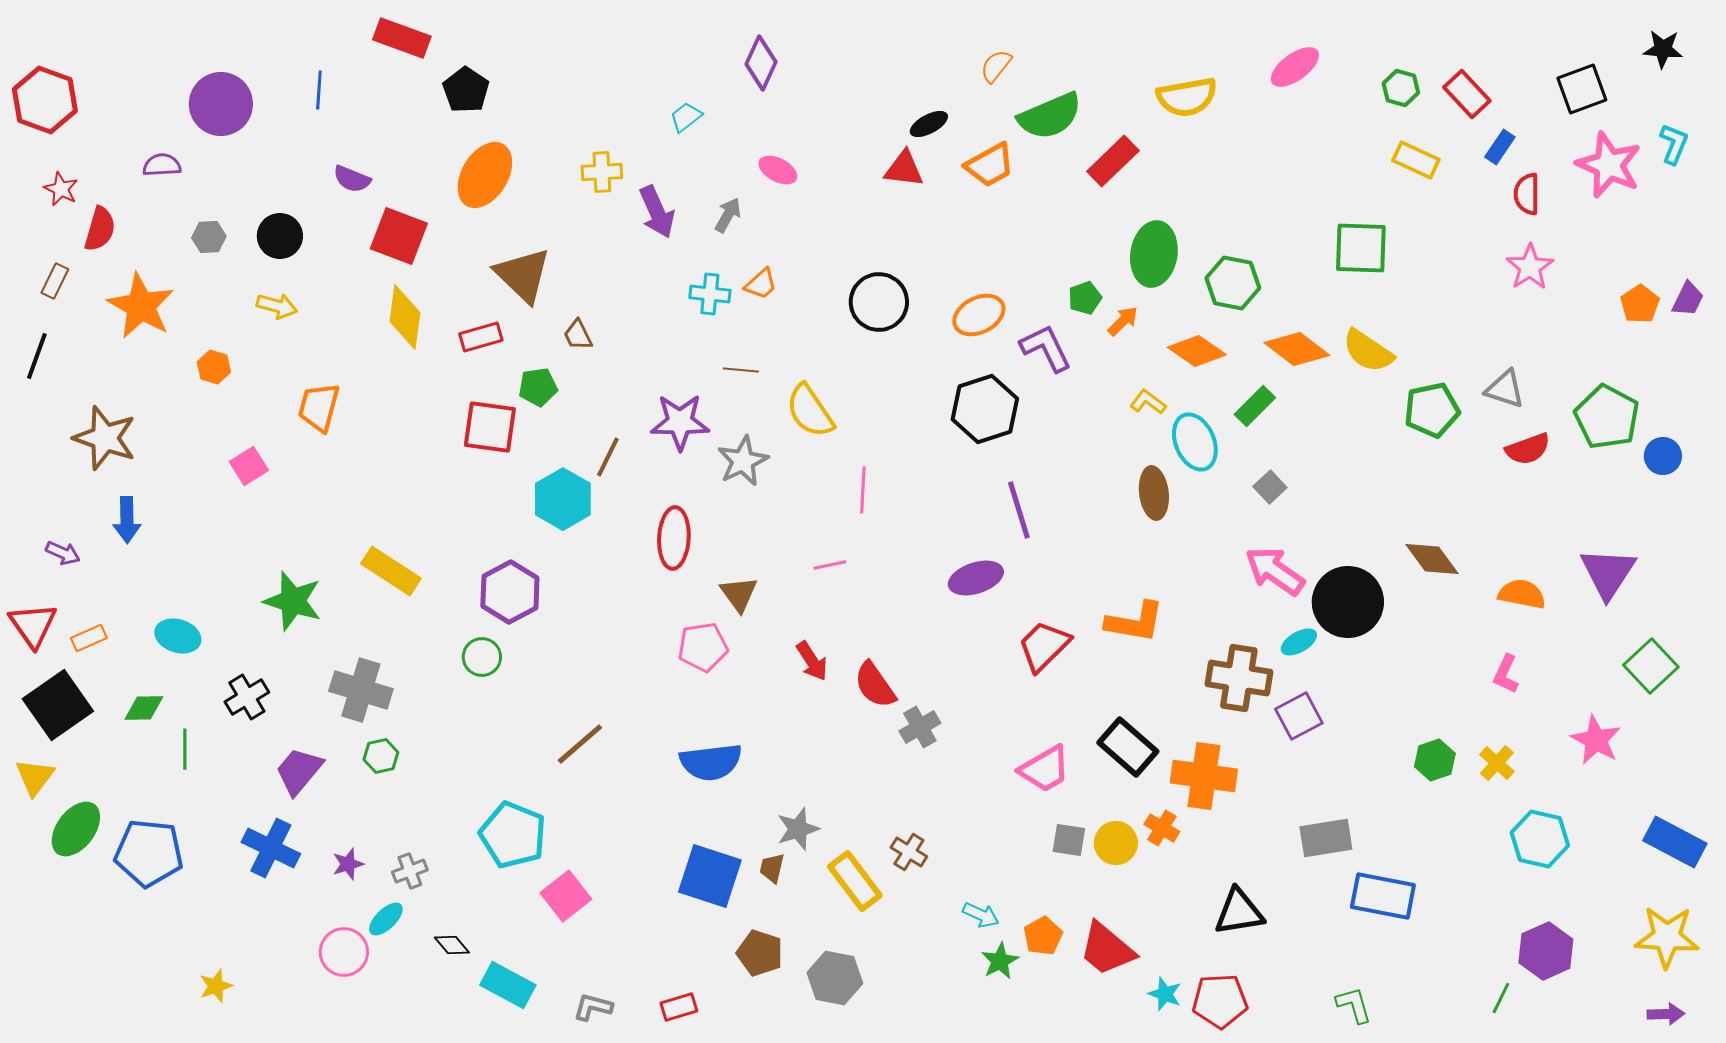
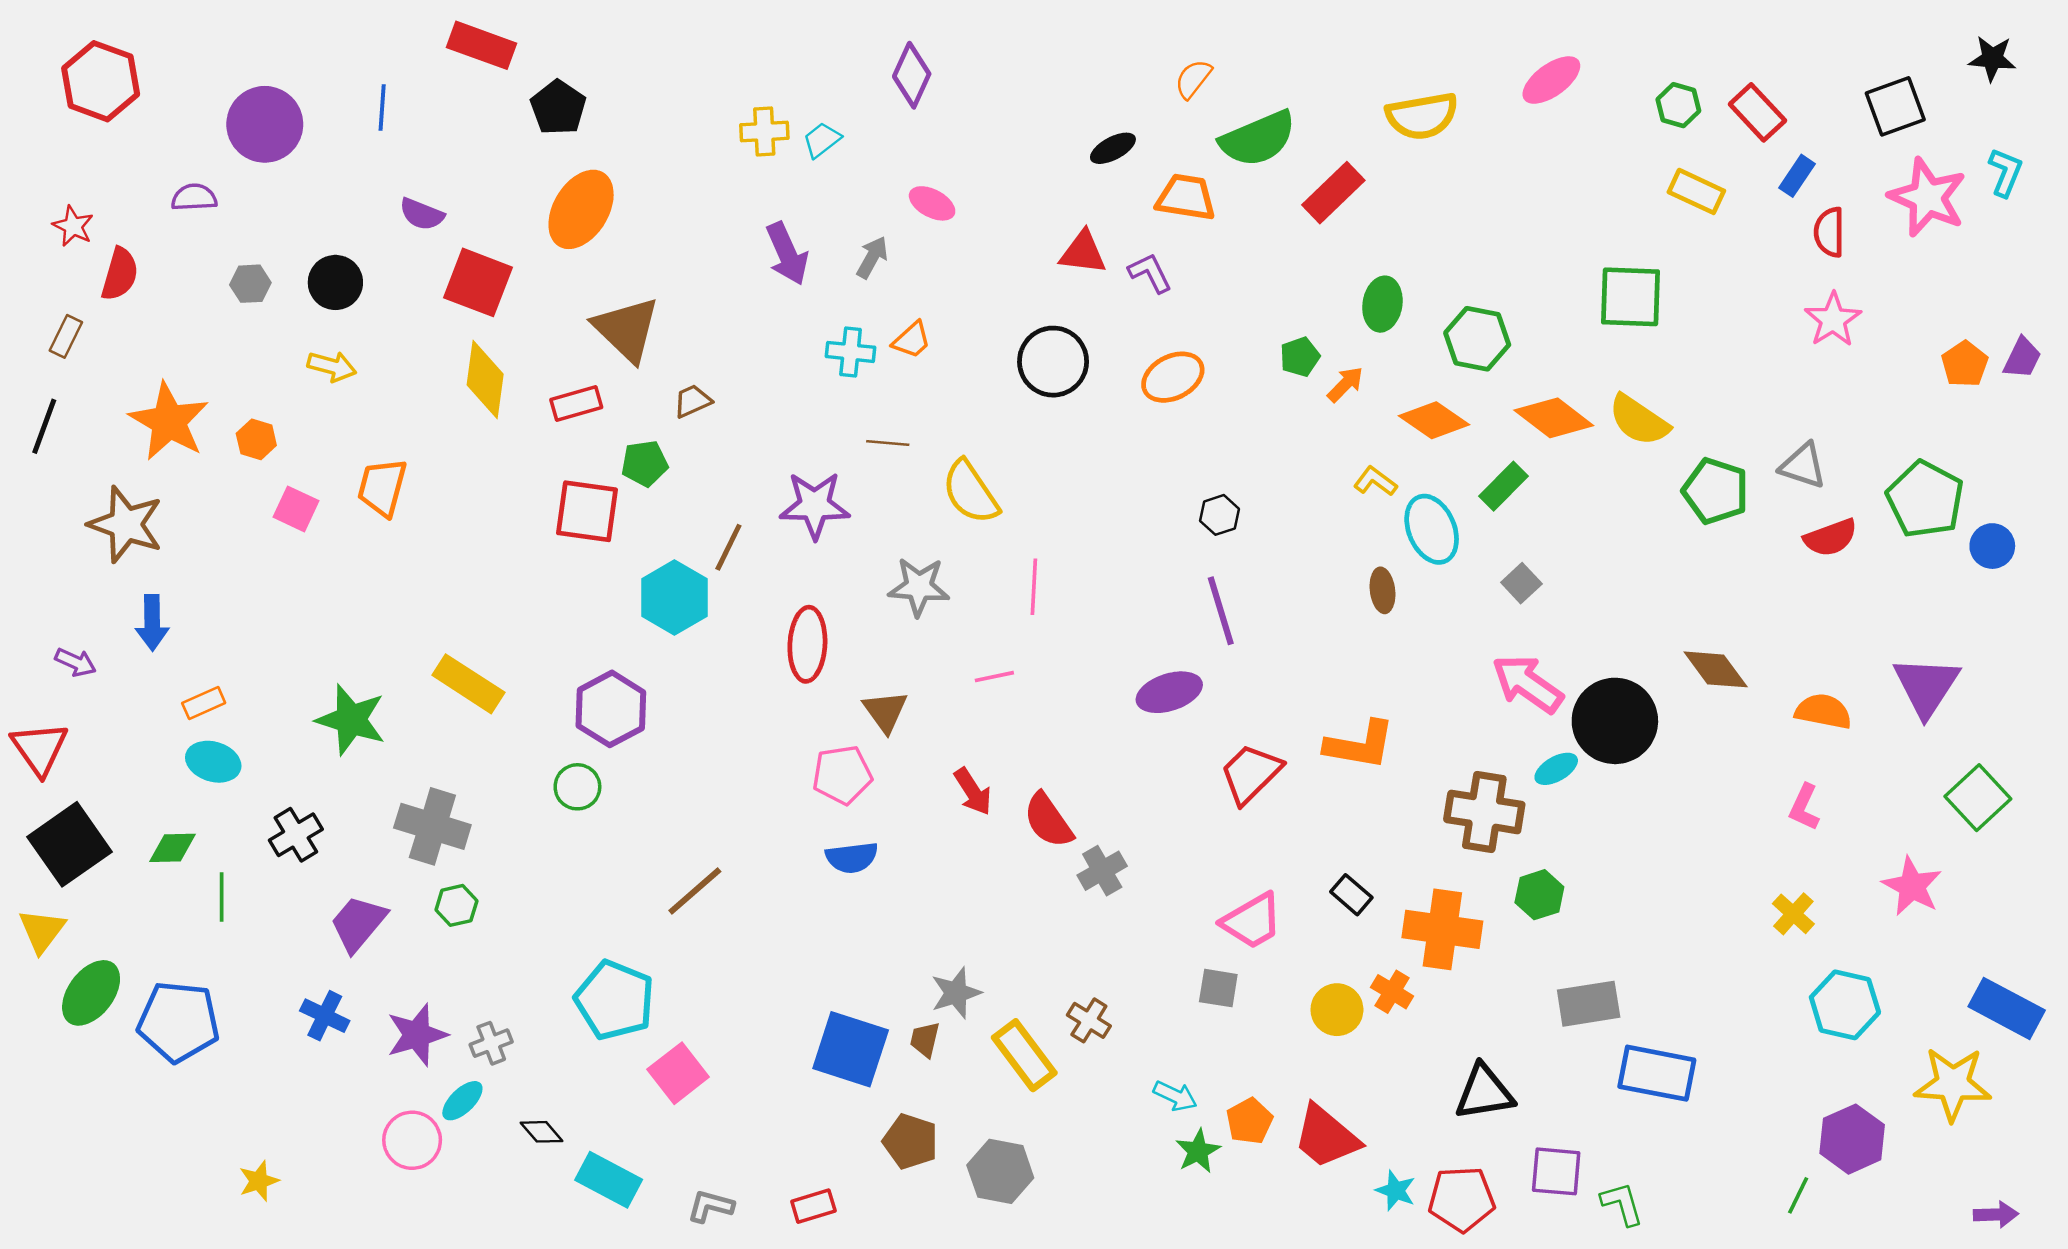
red hexagon: (45, 100) -> (101, 81), moved
orange trapezoid: (990, 165) -> (1186, 197), turned -142
red triangle: (904, 169) -> (1083, 253), moved
yellow cross: (602, 172) -> (764, 132), moved
green ellipse: (1154, 254) -> (1382, 304), size x0.7
orange star: (141, 306) -> (169, 421), moved
brown trapezoid: (578, 335) -> (692, 401), turned 92
purple L-shape: (1046, 348) -> (1150, 273), moved, size x0.7
black hexagon: (985, 409) -> (1220, 515), moved, size x0.5
green pentagon: (1432, 410) -> (1716, 491), turned 30
gray star: (743, 461) -> (919, 587), moved, turned 30
pink square: (249, 466) -> (296, 509), moved, turned -33
brown ellipse: (1154, 493) -> (1382, 590), size x0.7
orange rectangle: (89, 638) -> (204, 703), moved
purple square: (1299, 716) -> (1556, 1171), moved, turned 33
black rectangle: (1128, 747) -> (1351, 895), size x0.6
green hexagon: (1435, 760) -> (1539, 895), moved
blue semicircle: (711, 762) -> (852, 858), moved, size x0.7
gray square: (1069, 840) -> (1218, 988), moved
blue cross: (271, 848) -> (325, 1016), size x0.7
purple star: (348, 864) -> (417, 1035), size x1.6
yellow star: (1667, 937) -> (1953, 1084), moved

